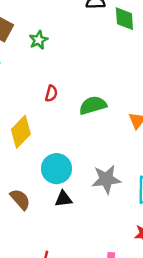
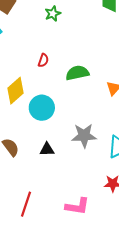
green star: (38, 40) -> (53, 14), moved
cyan circle: (56, 169) -> (42, 108), moved

